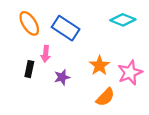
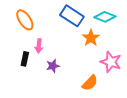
blue rectangle: (66, 28) -> (72, 16), moved
orange star: (99, 66) -> (91, 38), moved
pink star: (130, 73) -> (111, 62), turned -30

